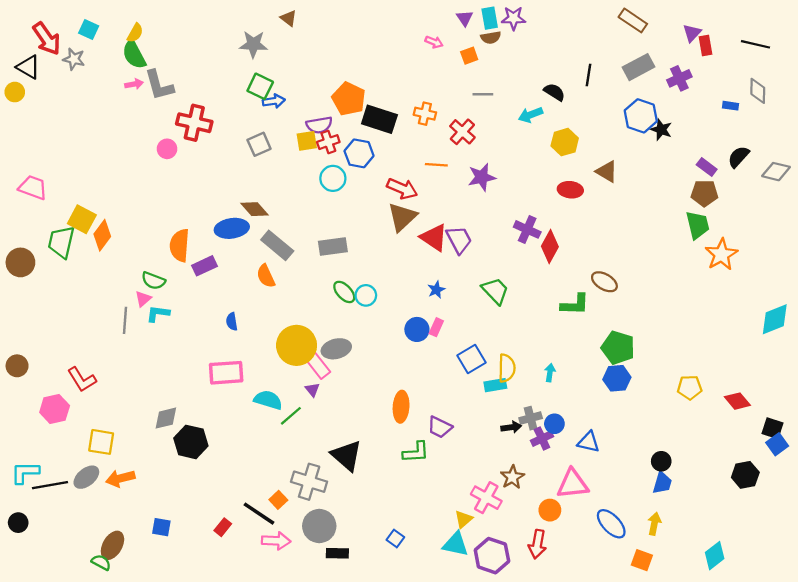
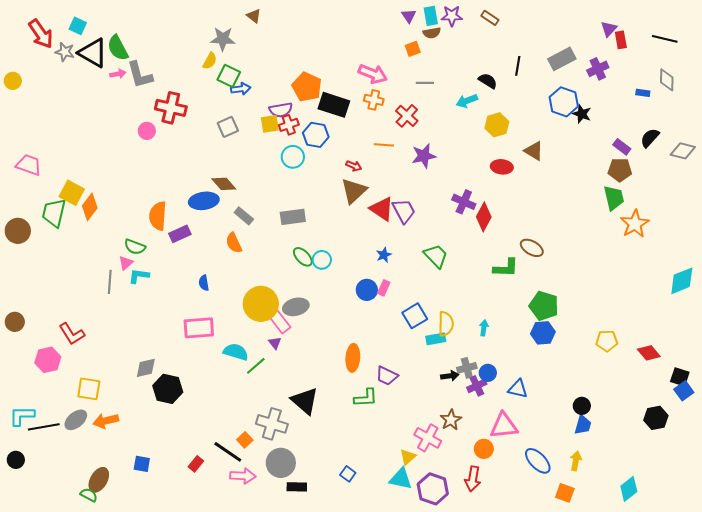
brown rectangle: (633, 20) -> (490, 18), moved, size x0.7
yellow semicircle: (135, 33) -> (210, 61), moved
pink arrow: (434, 42) -> (373, 74), moved, size x1.8
black triangle: (28, 67) -> (93, 53), moved, size x1.4
red arrow: (402, 189) -> (354, 166), size x0.6
gray rectangle: (277, 245) -> (244, 216), size x0.7

